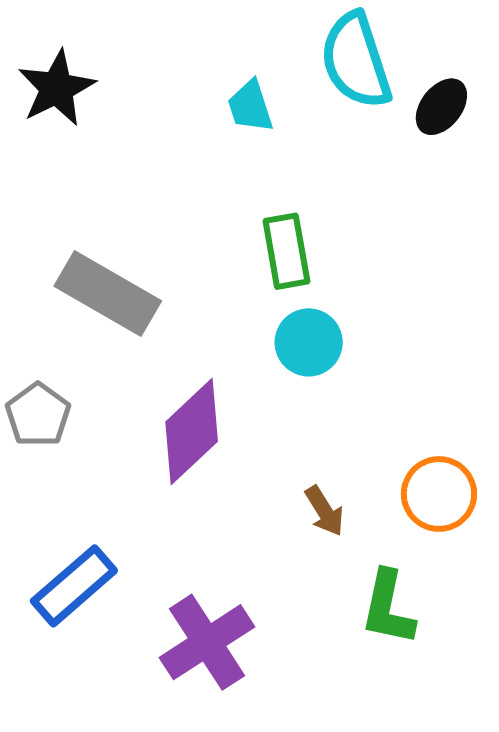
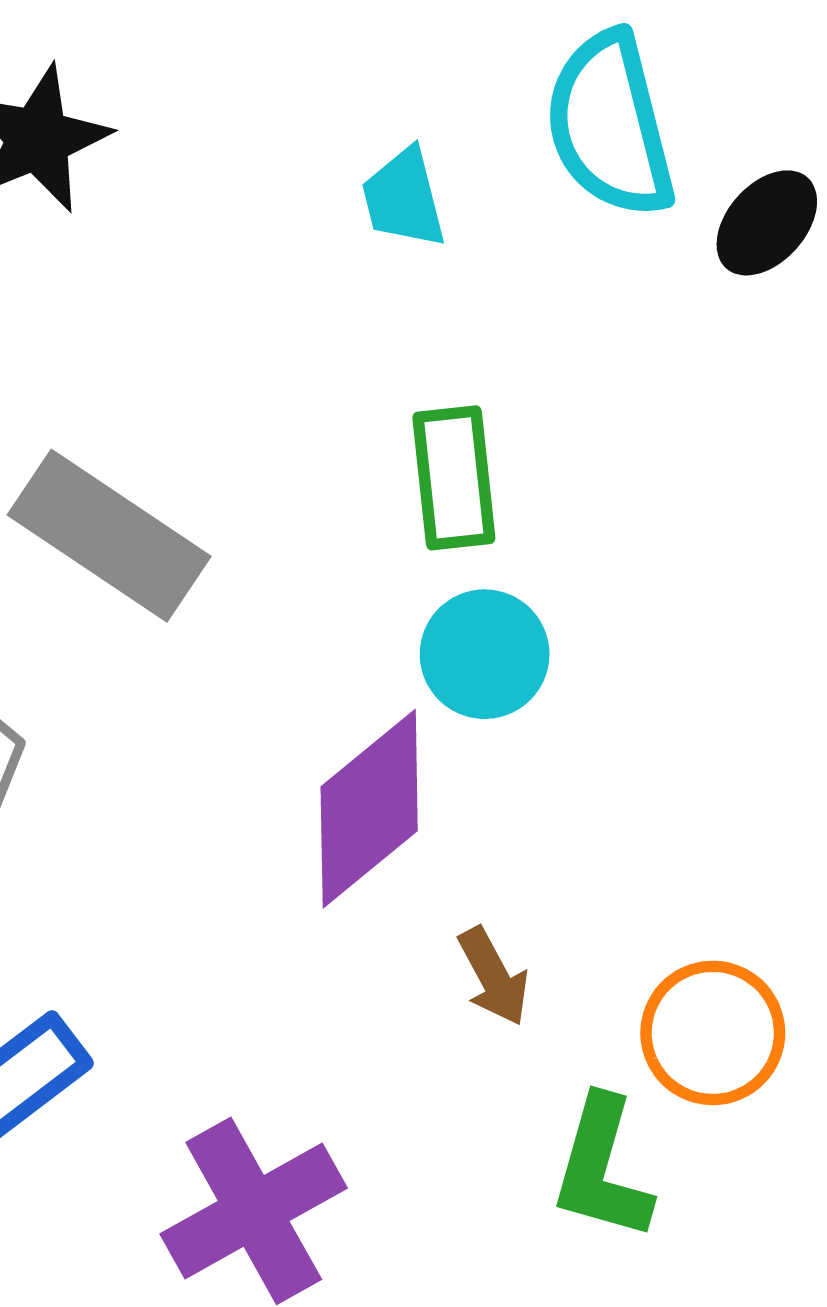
purple diamond: (192, 432) -> (369, 809), moved
orange circle: (439, 494) -> (713, 1033), moved

